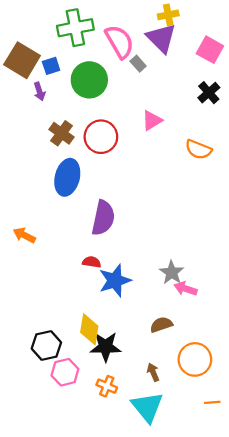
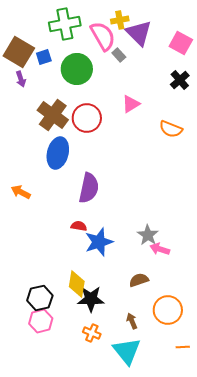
yellow cross: (168, 15) -> (120, 20), moved
purple arrow: (39, 91) -> (21, 79), moved
brown cross: (61, 133) -> (53, 115), size x1.4
orange arrow: (24, 235) -> (21, 192), moved
pink hexagon: (65, 372) -> (41, 321), moved

